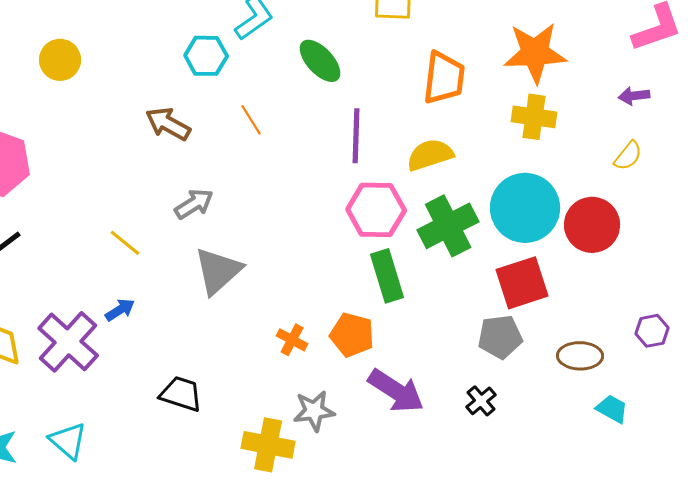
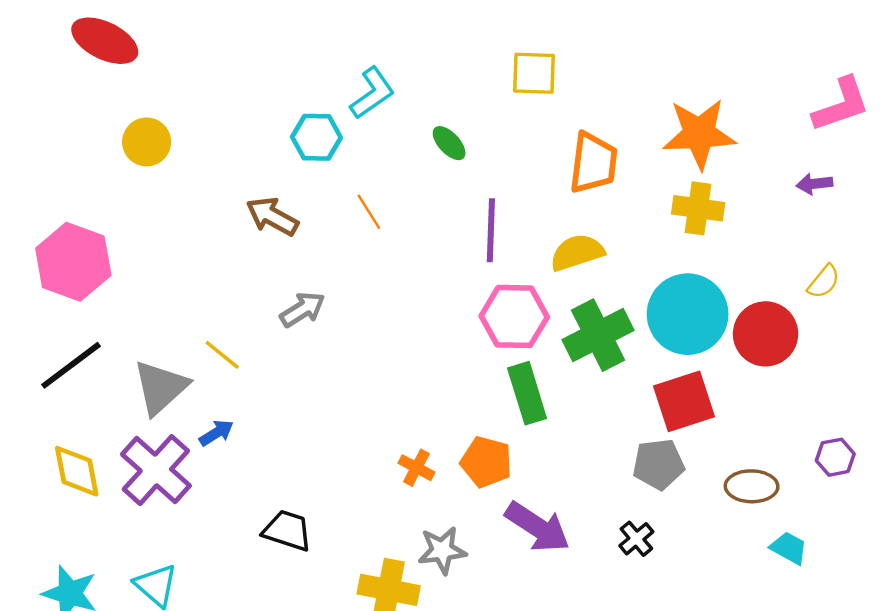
green ellipse: (320, 61) -> (449, 143), size x0.7
yellow semicircle: (628, 156) -> (824, 282), moved
gray triangle: (218, 271) -> (161, 387), moved

